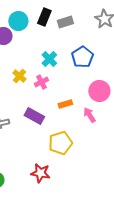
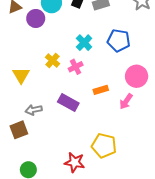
blue pentagon: (82, 57) -> (119, 41), turned -30
pink arrow: (89, 115) -> (126, 101), turned -112
yellow pentagon: (60, 143) -> (104, 146), moved, turned 30

